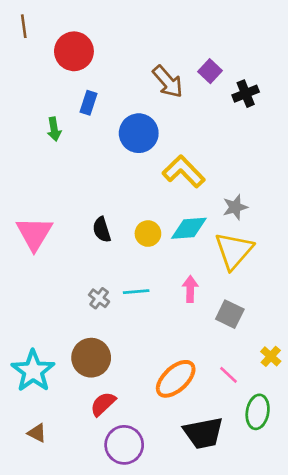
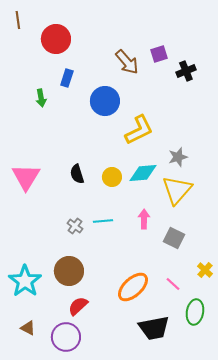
purple square: (210, 71) -> (159, 54), turned 30
yellow L-shape: (184, 171) -> (139, 130), turned 108
purple circle: (124, 445) -> (66, 337), moved

